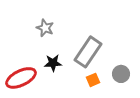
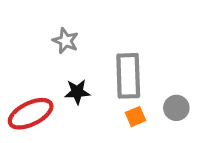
gray rectangle: (88, 52) -> (128, 76), turned -36

